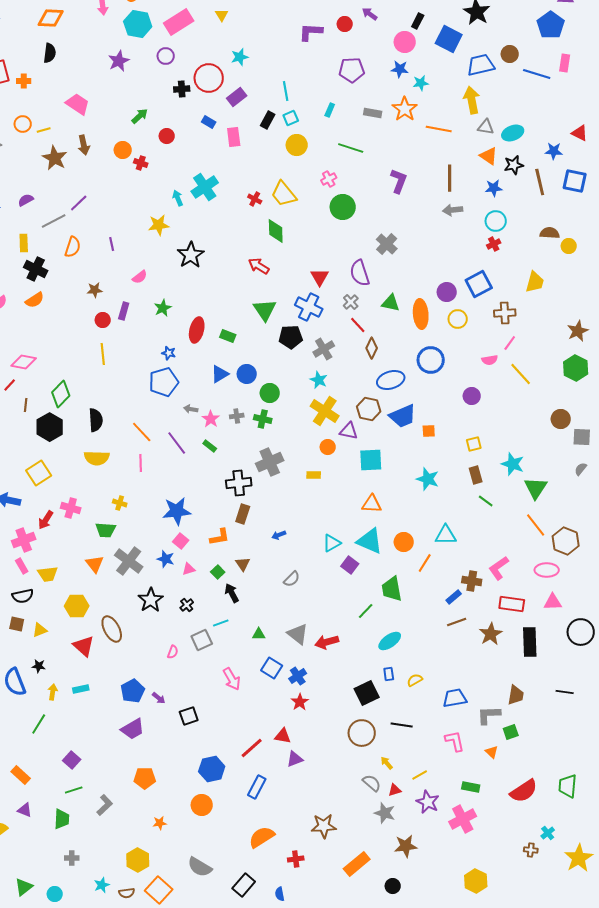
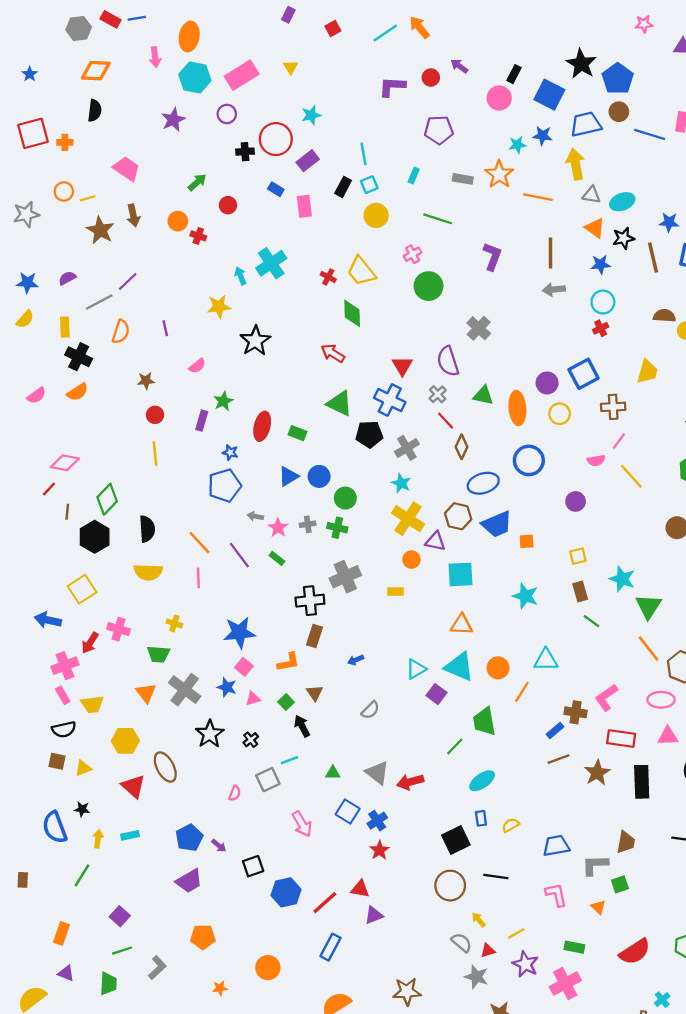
blue pentagon: (551, 25) -> (618, 79), moved
blue star: (400, 69) -> (542, 136), moved
green triangle: (265, 310) -> (340, 403), turned -30
purple rectangle: (124, 311) -> (202, 421), moved
blue hexagon: (212, 769) -> (286, 892), moved
orange rectangle: (21, 775) -> (62, 933), turned 66

